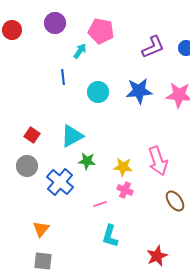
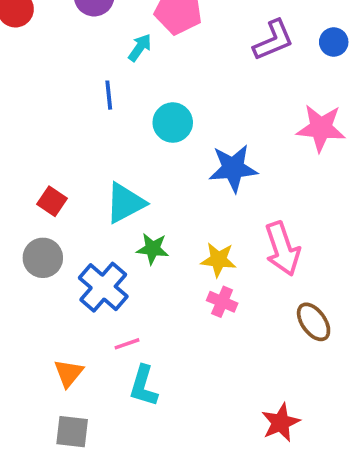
blue star: (139, 91) -> (233, 168), moved
pink line: (100, 204) -> (127, 344), moved
cyan L-shape: (110, 236) -> (143, 386), moved

